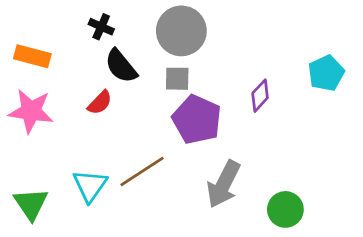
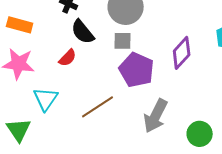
purple diamond: (260, 96) -> (182, 53), size x1.4
cyan triangle: (90, 186) -> (46, 99), moved

